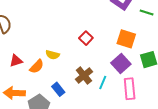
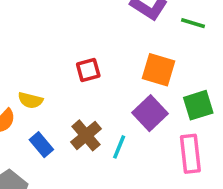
red square: (86, 38) -> (88, 70), turned 32
blue rectangle: (58, 89) -> (41, 145), moved
pink rectangle: (130, 89) -> (190, 154), moved

